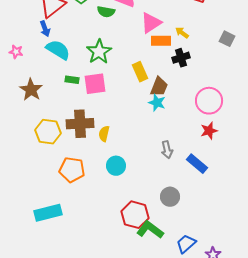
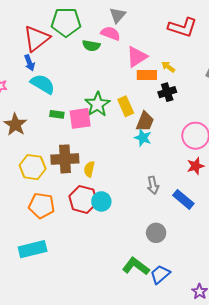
green star: (99, 52) -> (97, 104), moved
orange pentagon: (72, 170) -> (42, 206), moved
red hexagon: (135, 215) -> (83, 199), moved
blue trapezoid: (186, 244) -> (160, 274), moved

